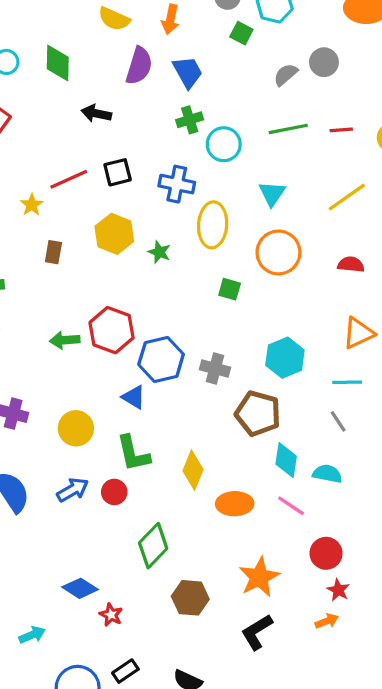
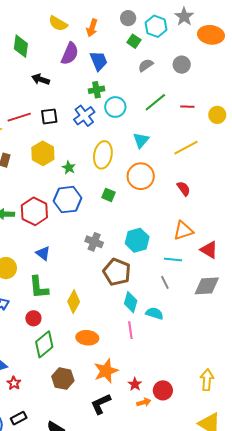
gray semicircle: (286, 75) -> (146, 65), moved
green line: (288, 129) -> (155, 102), turned -35
blue cross: (177, 184) -> (84, 116), moved, turned 35
red semicircle: (351, 264) -> (184, 189), turned 42
blue hexagon: (161, 359) -> (68, 200), moved
red circle: (114, 492) -> (33, 318), moved
orange ellipse: (235, 504) -> (87, 338), moved
pink line: (291, 506) -> (130, 330), turned 42
red circle: (326, 553) -> (163, 390), moved
red star: (338, 590) -> (135, 384), moved

